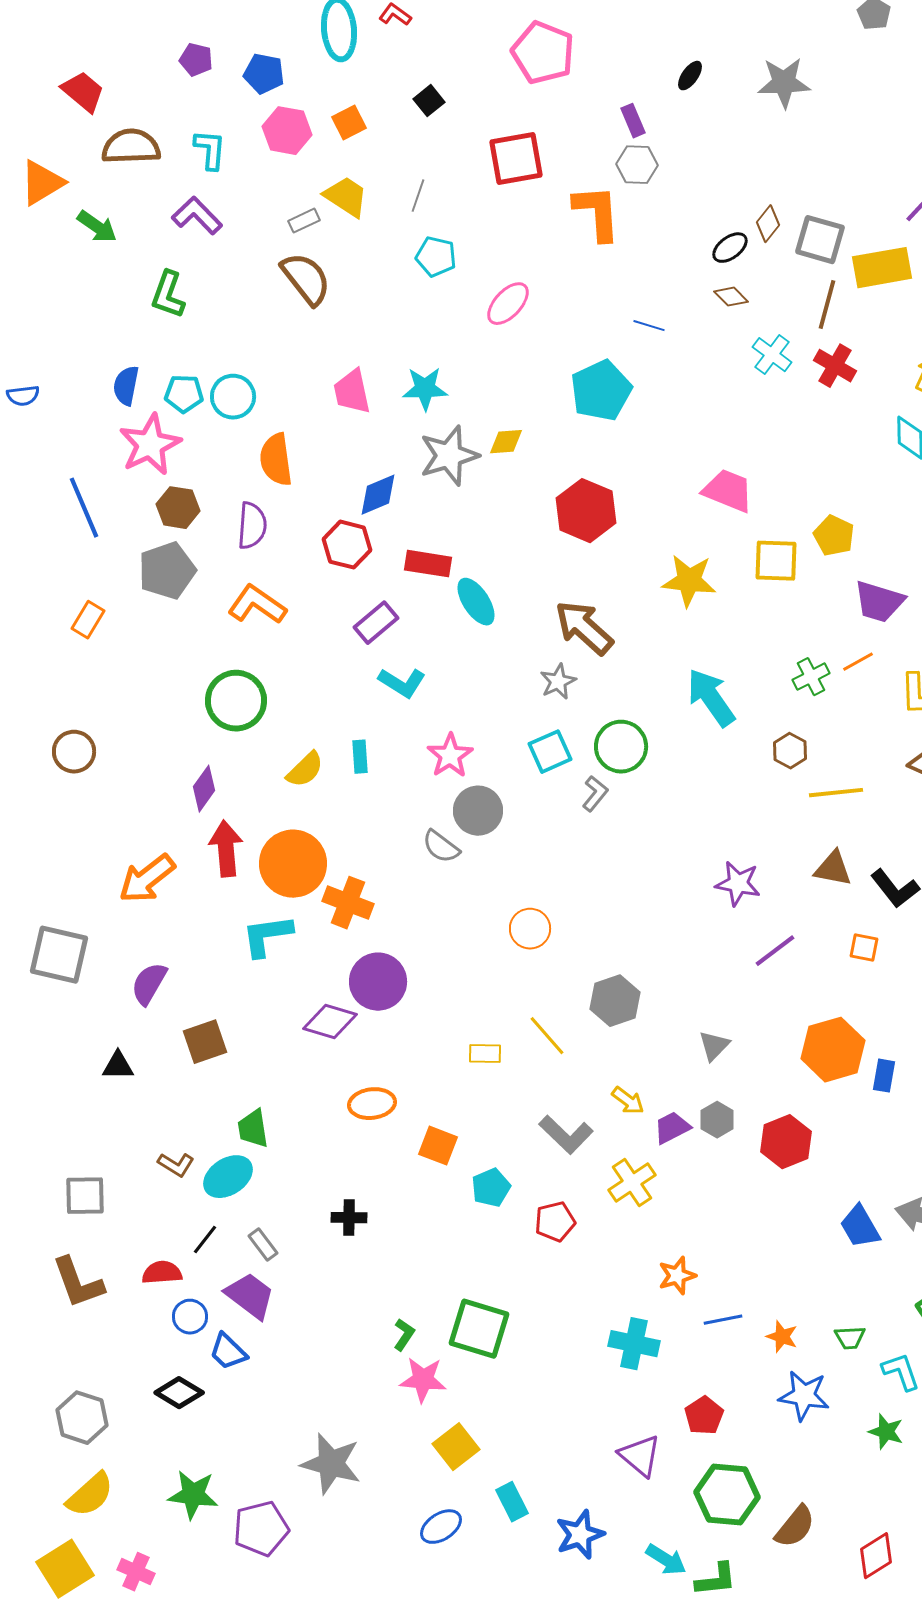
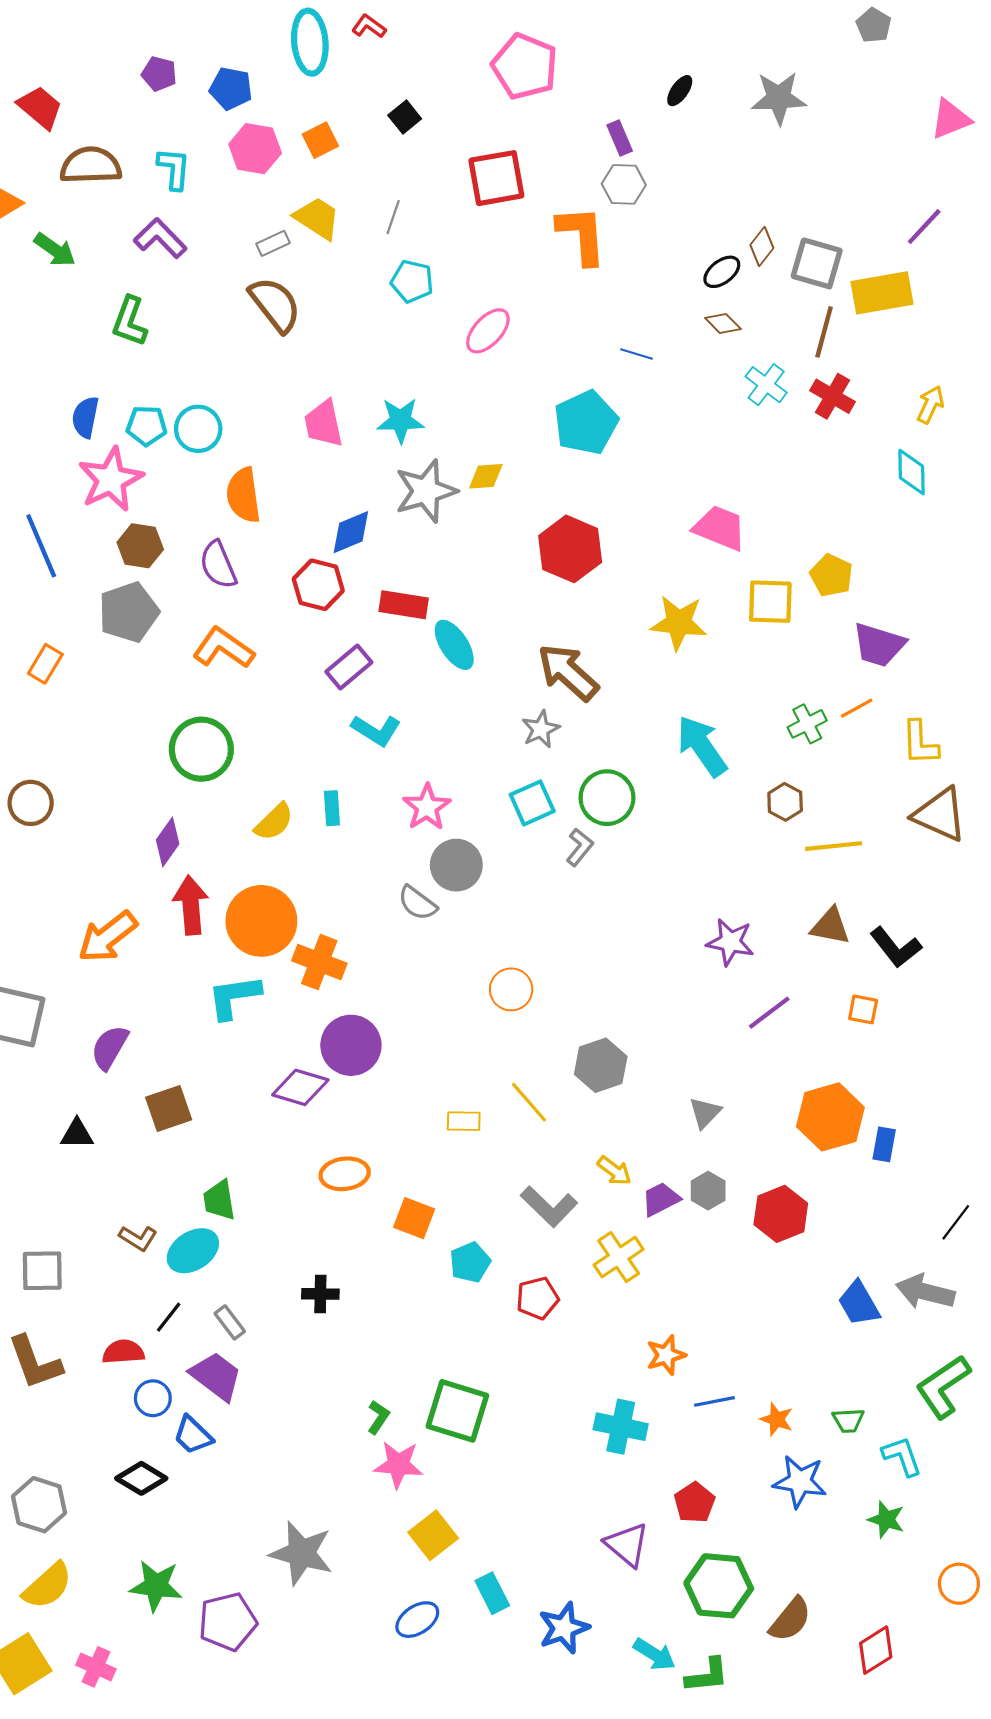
purple semicircle: (252, 526) -> (218, 565), turned 153

